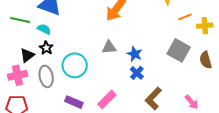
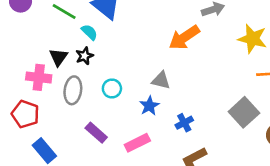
blue star: (135, 54) -> (149, 106), moved
black triangle: (27, 55) -> (59, 57), turned -35
cyan circle: (75, 65) -> (112, 88), size x0.6

